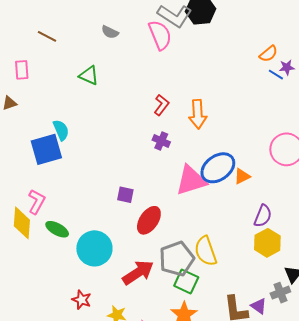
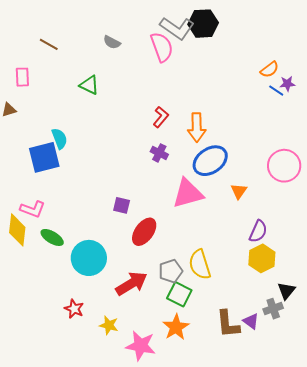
blue ellipse: (218, 168) -> (210, 161), moved
orange triangle: (242, 176) -> (239, 191), turned -30
pink L-shape: (37, 202) -> (32, 209), turned 80
gray pentagon: (177, 259) -> (171, 271), size x0.7

